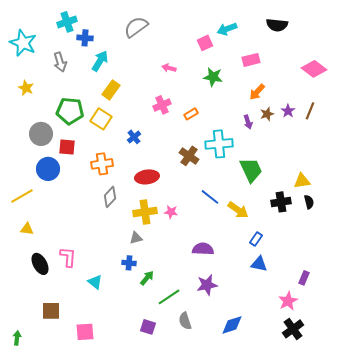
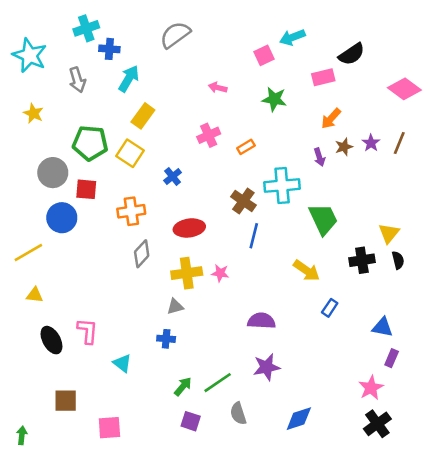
black semicircle: (277, 25) -> (352, 54), moved, turned -40
yellow triangle: (302, 181) -> (389, 233), turned -42
blue line: (210, 197) -> (254, 236), moved, turned 66
blue triangle: (259, 264) -> (383, 327), moved
green arrow: (147, 278) -> (183, 386), moved

